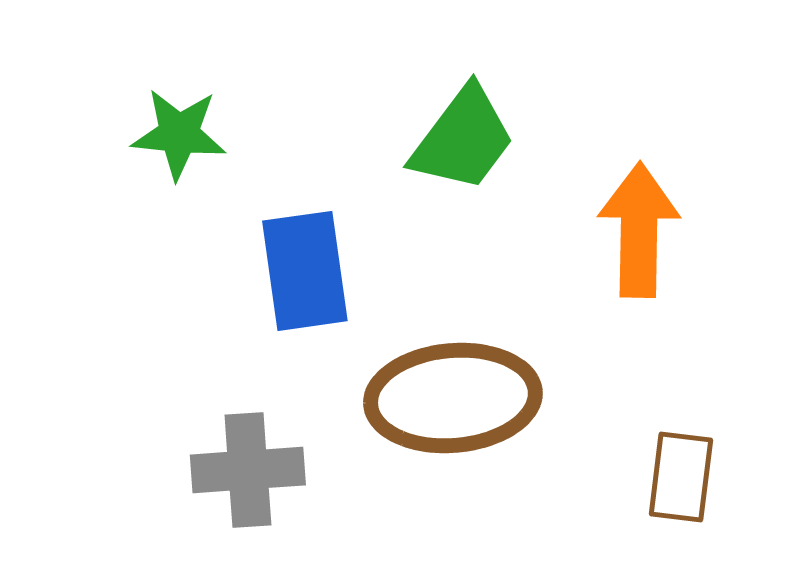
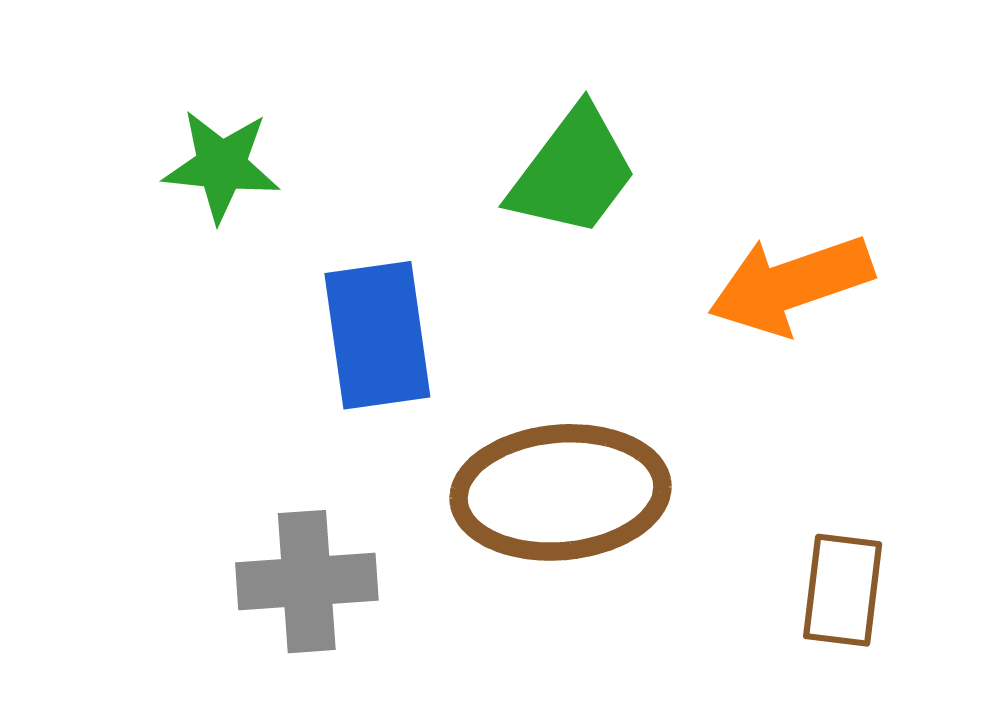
orange arrow: (639, 230) -> (791, 285), turned -110

